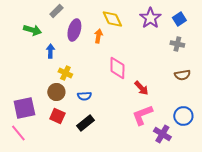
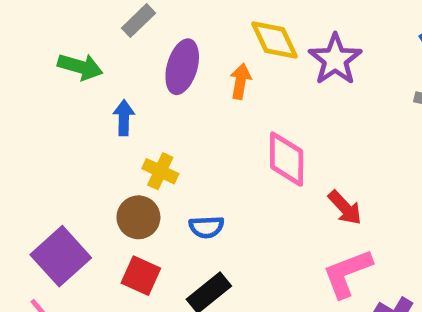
purple star: (150, 18) -> (335, 59), moved
purple square: (24, 108) -> (61, 256), turned -30

